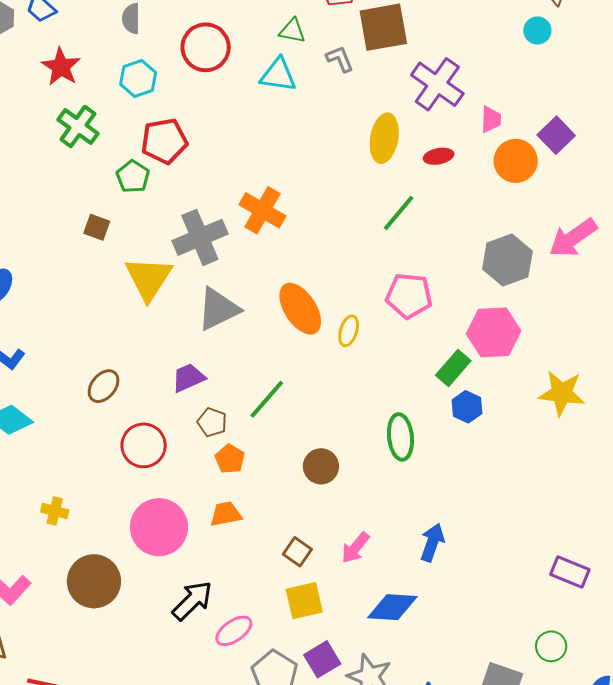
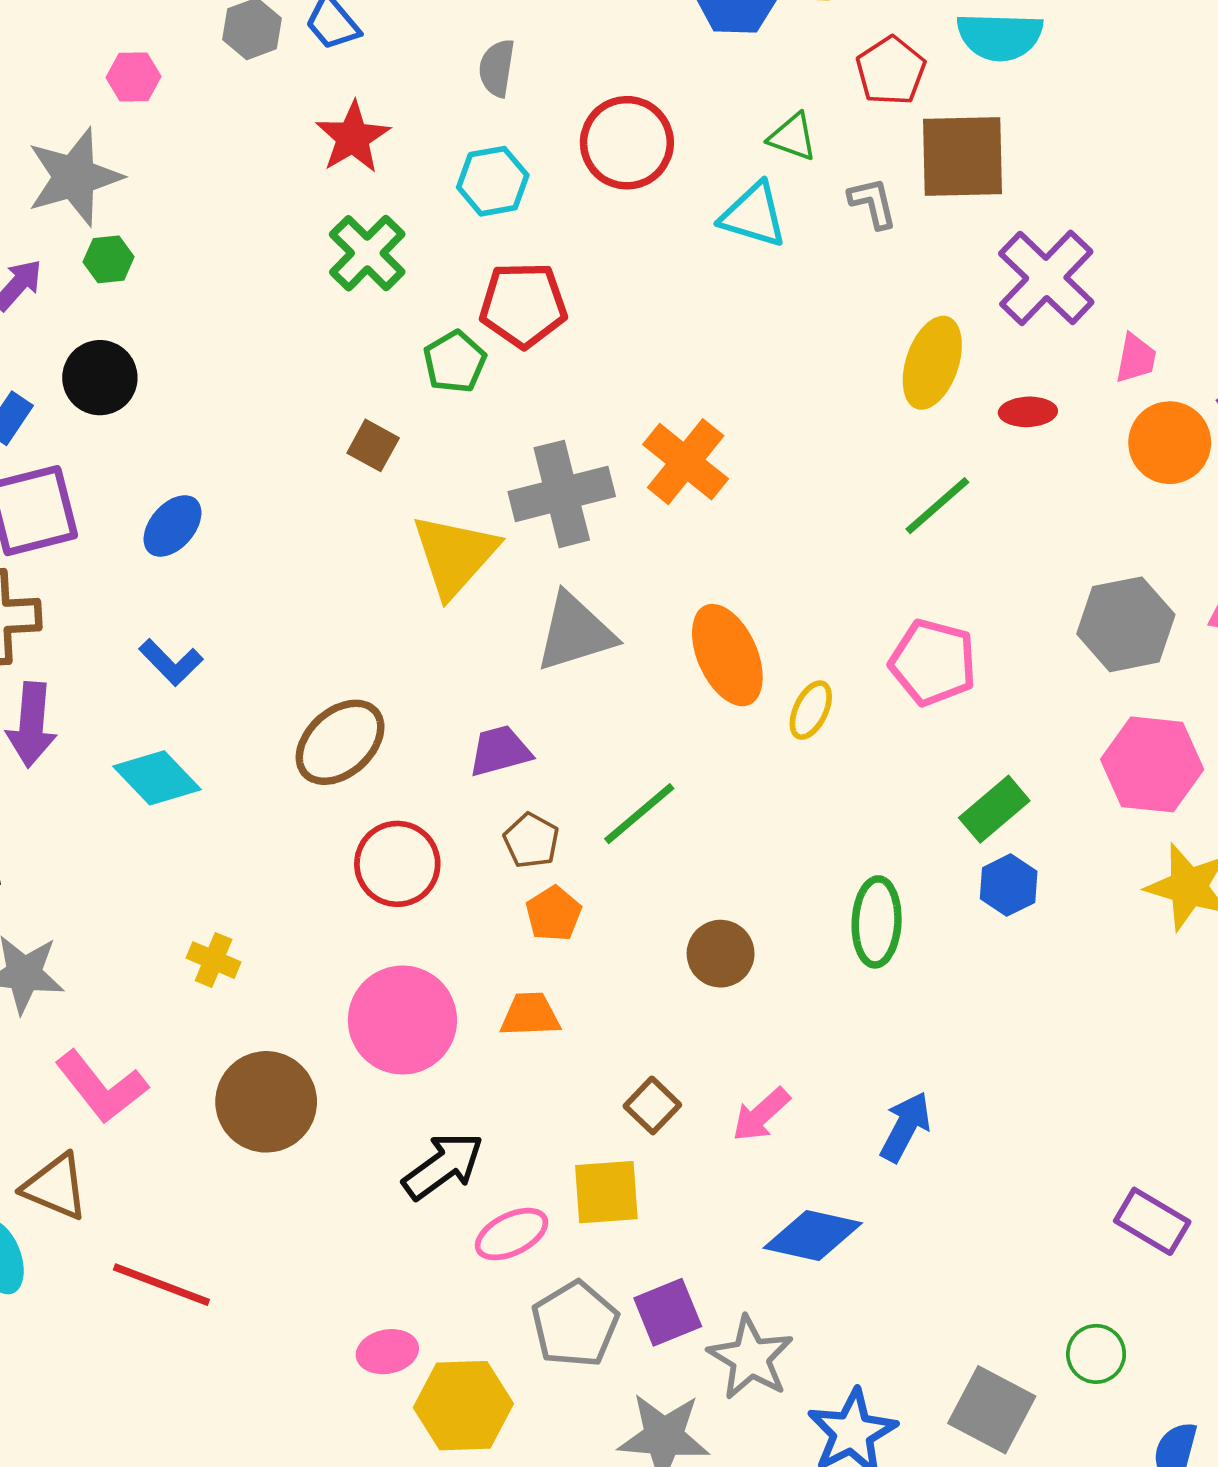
pink hexagon: (494, 332) -> (1152, 764), moved
brown ellipse: (104, 386) -> (340, 742), size x1.4
yellow square: (304, 601) -> (606, 1192), moved

